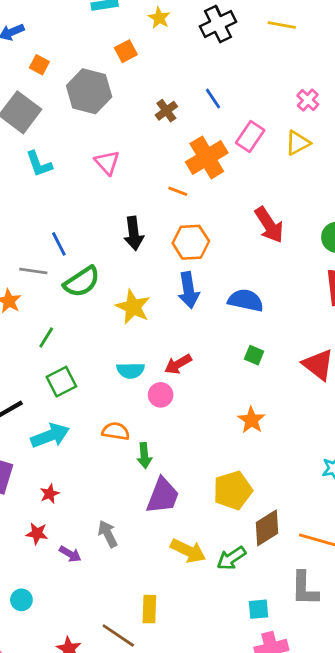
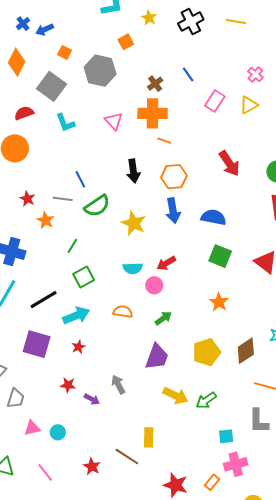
orange cross: (207, 157) -> (153, 113), moved, turned 32
green square: (254, 355) -> (220, 256), size x1.6
green arrow: (144, 456) -> (163, 318), moved, turned -120
red star: (50, 494) -> (78, 347), moved
brown diamond: (267, 528) -> (246, 351), moved

